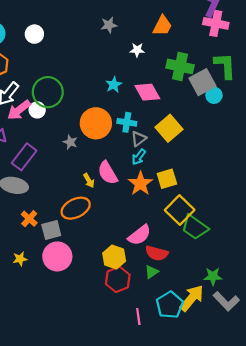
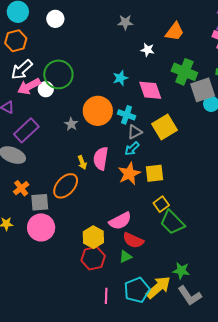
pink semicircle: (108, 173) -> (101, 158), turned 30
orange ellipse: (76, 208) -> (66, 186), turned -32
yellow square: (180, 210) -> (161, 204), size x0.6

